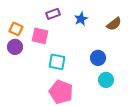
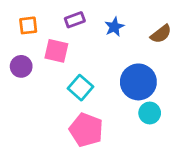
orange square: (16, 29) -> (28, 25), moved, turned -32
blue circle: (98, 58) -> (138, 82), size x1.6
cyan square: (57, 62) -> (80, 88), turned 30

